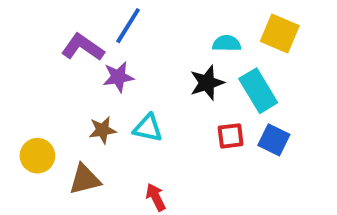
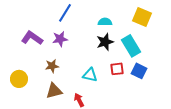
cyan semicircle: (227, 43) -> (105, 22), moved
purple L-shape: (83, 47) -> (32, 38), moved
cyan triangle: (148, 128) -> (90, 75), moved
brown triangle: (85, 179) -> (54, 91), moved

